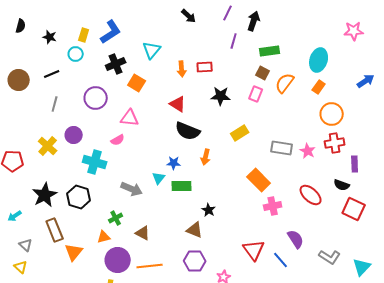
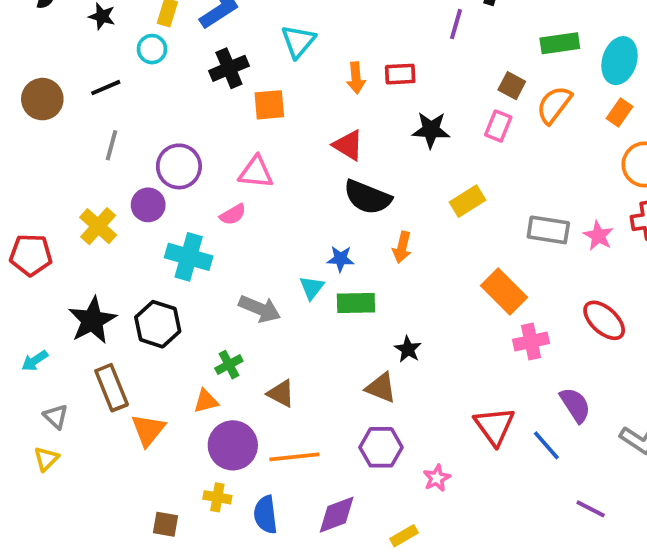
green rectangle: (270, 51) -> (560, 43), moved
orange square: (137, 83) -> (269, 105), turned -36
purple circle: (96, 98) -> (179, 166), moved
yellow triangle: (21, 267) -> (46, 459), turned 32

